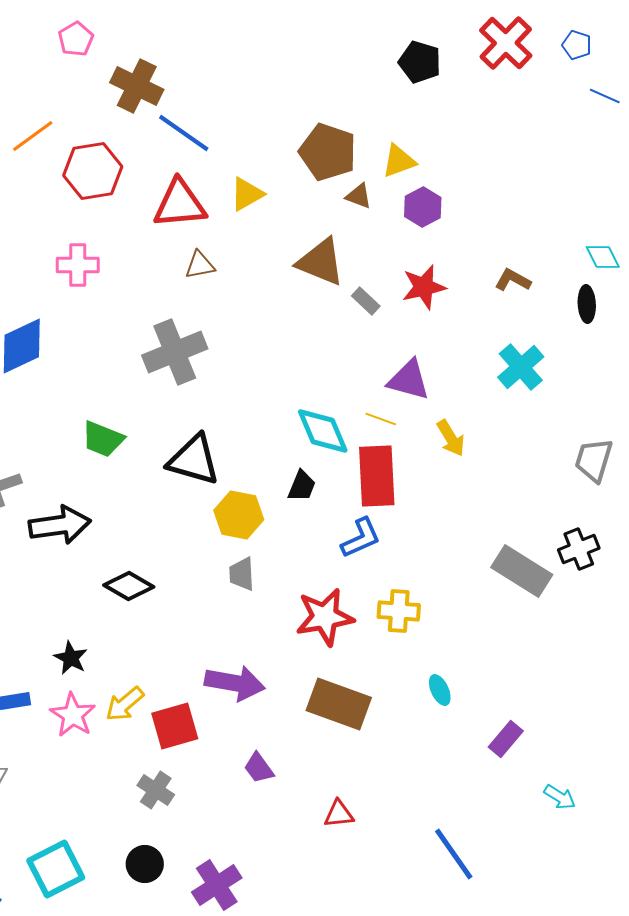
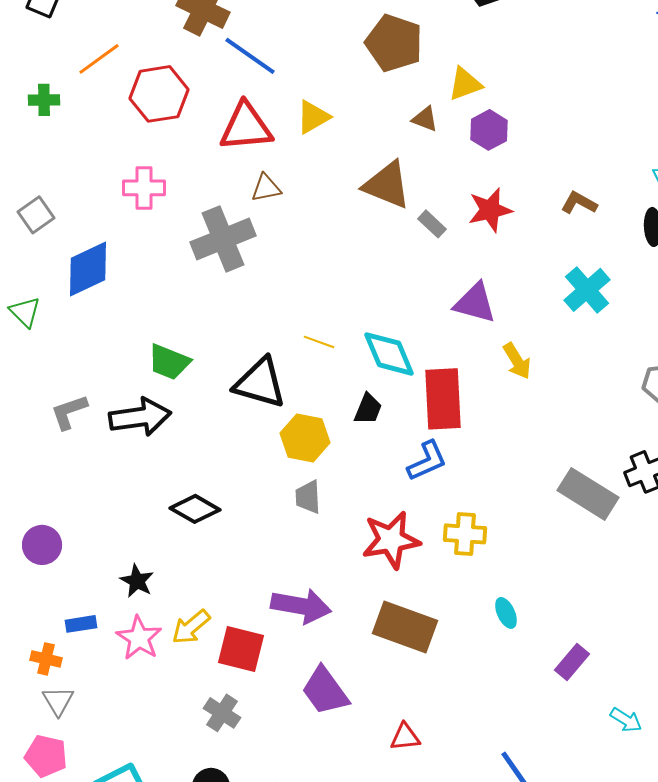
brown pentagon: (328, 152) -> (394, 43), moved
gray cross: (175, 352) -> (223, 239), moved
yellow line: (381, 419) -> (319, 342), moved
black arrow: (60, 525) -> (140, 417), moved
red square: (175, 726) -> (241, 649), turned 30
purple trapezoid: (259, 768) -> (325, 691), size x1.6

